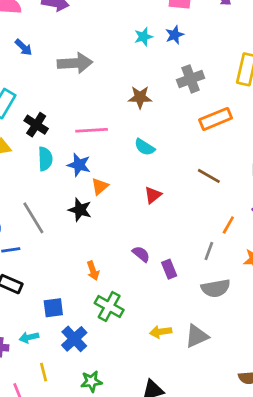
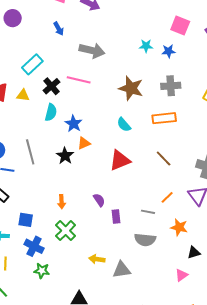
brown star: (140, 97) -> (131, 88), size x1.4
orange rectangle: (216, 119) -> (164, 118), moved
pink line: (92, 130) -> (79, 80), moved
red triangle: (153, 195) -> (120, 160), size x1.6
gray line: (209, 251) -> (148, 212), turned 64
blue cross: (74, 339) -> (34, 246), turned -36
green star: (91, 381) -> (42, 271), moved

